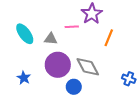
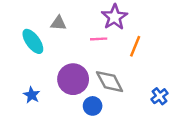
pink line: (72, 27) -> (99, 39), moved
gray triangle: (51, 39) -> (58, 23), moved
blue cross: (129, 79) -> (160, 96), turned 32

